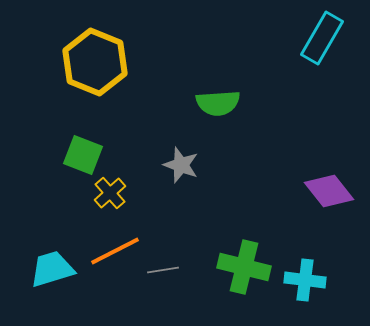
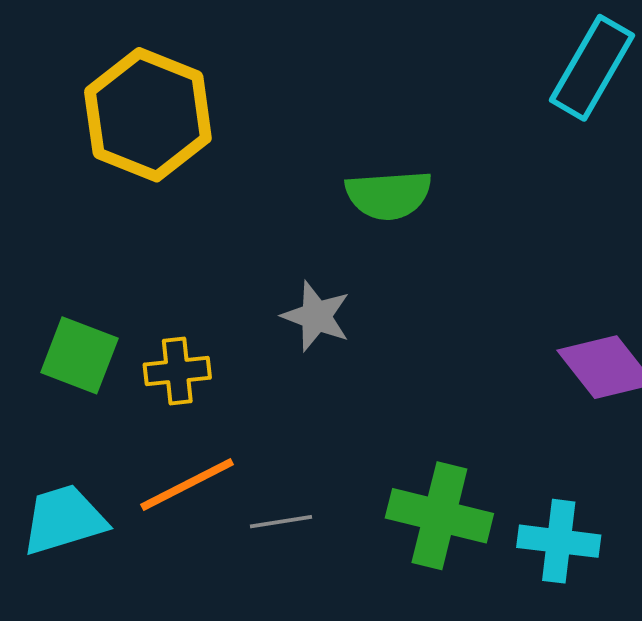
green square: (83, 155) -> (79, 355), moved
yellow cross: (110, 193) -> (177, 371), turned 36

